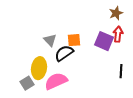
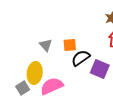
purple square: (104, 41) -> (100, 69), moved
black semicircle: (64, 53) -> (81, 58), moved

